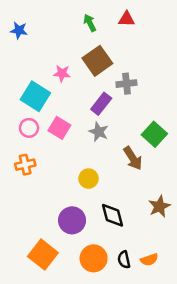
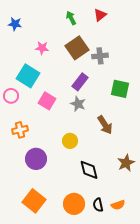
red triangle: (126, 19) -> (100, 15), turned -40
pink star: (62, 73) -> (42, 48), moved
gray cross: (126, 84) -> (100, 56), moved
pink circle: (29, 128) -> (11, 96), moved
green square: (154, 134) -> (120, 89), moved, turned -30
purple circle: (72, 220) -> (36, 159), moved

